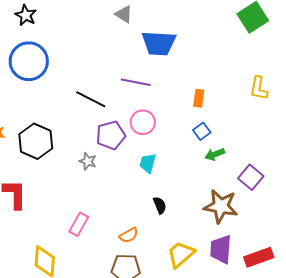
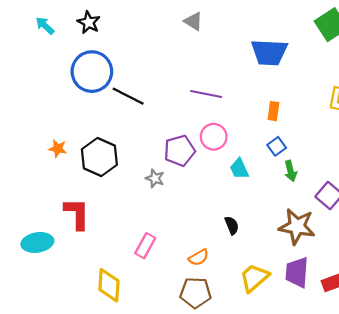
blue trapezoid: (159, 43) -> (269, 52), moved
black line: (91, 99) -> (128, 96), moved
green arrow: (215, 154) -> (291, 171), turned -84
cyan trapezoid: (148, 163) -> (239, 169), moved, turned -40

